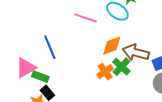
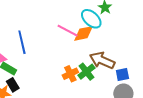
pink line: (86, 18) -> (68, 31), moved
orange diamond: (112, 46) -> (83, 33), moved

